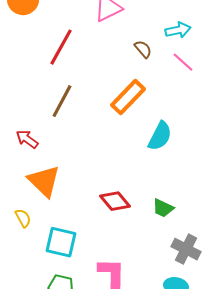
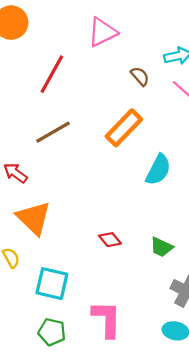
brown line: (62, 101) -> (53, 132), turned 32
red diamond: (115, 201) -> (110, 240), size x0.7

